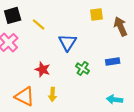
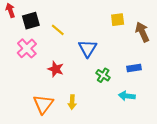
red star: (43, 69) -> (56, 69), moved
orange triangle: (25, 96) -> (43, 104), turned 40
cyan arrow: (115, 99) -> (127, 96), moved

